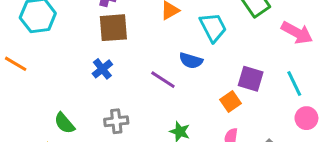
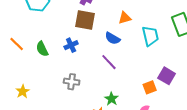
blue semicircle: (191, 61) -> (113, 38), moved
orange line: (16, 64) -> (17, 44), moved
green semicircle: (64, 123) -> (42, 49), moved

